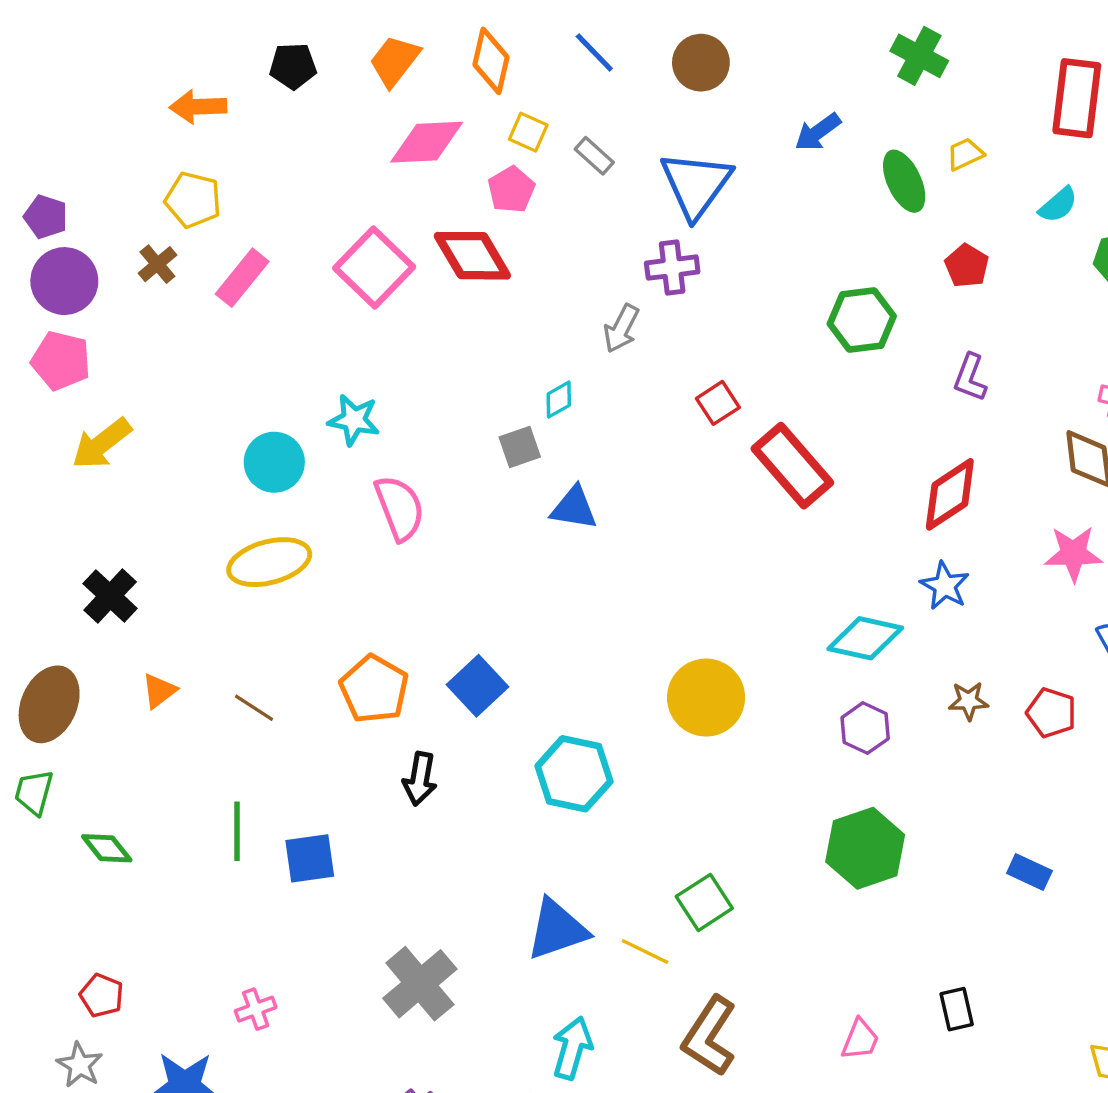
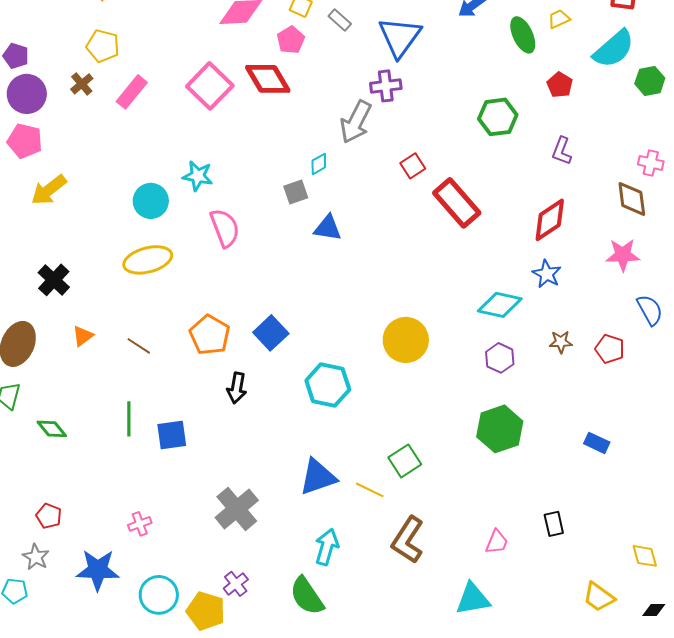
cyan semicircle: (1058, 205) -> (614, 49), size x1.8
gray arrow: (621, 328) -> (356, 122), size x1.5

